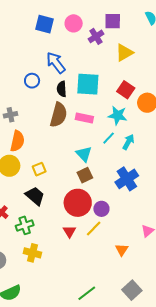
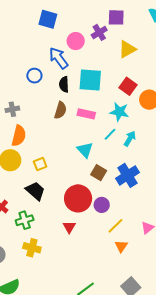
pink circle: (74, 23) -> (76, 41), moved
brown semicircle: (59, 115) -> (60, 110), size x0.7
brown square: (85, 175) -> (99, 173), moved, turned -35
yellow line: (94, 228) -> (115, 226), moved

